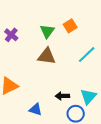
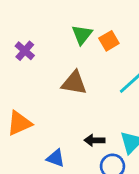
green triangle: (47, 31) -> (82, 35), moved

